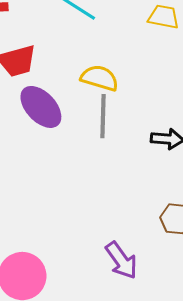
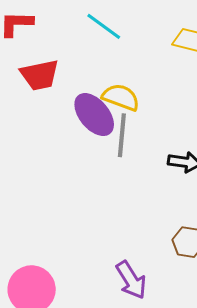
purple ellipse: (41, 107) -> (94, 115), moved

